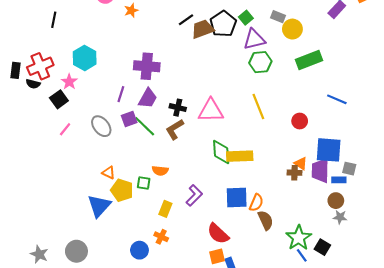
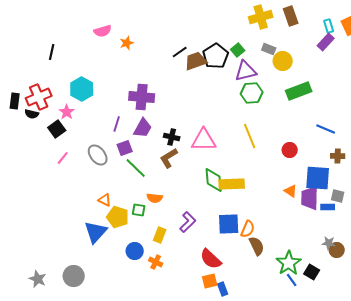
green line: (145, 126) -> (136, 168), moved
brown cross: (294, 173) -> (338, 156), moved
brown circle: (336, 201) -> (337, 250), moved
blue circle: (139, 250) -> (135, 251), moved

